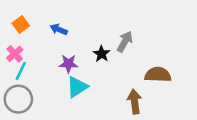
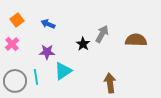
purple star: (69, 64) -> (47, 52), moved
cyan line: (21, 71) -> (36, 77), moved, turned -35
brown semicircle: (158, 75) -> (136, 40), moved

